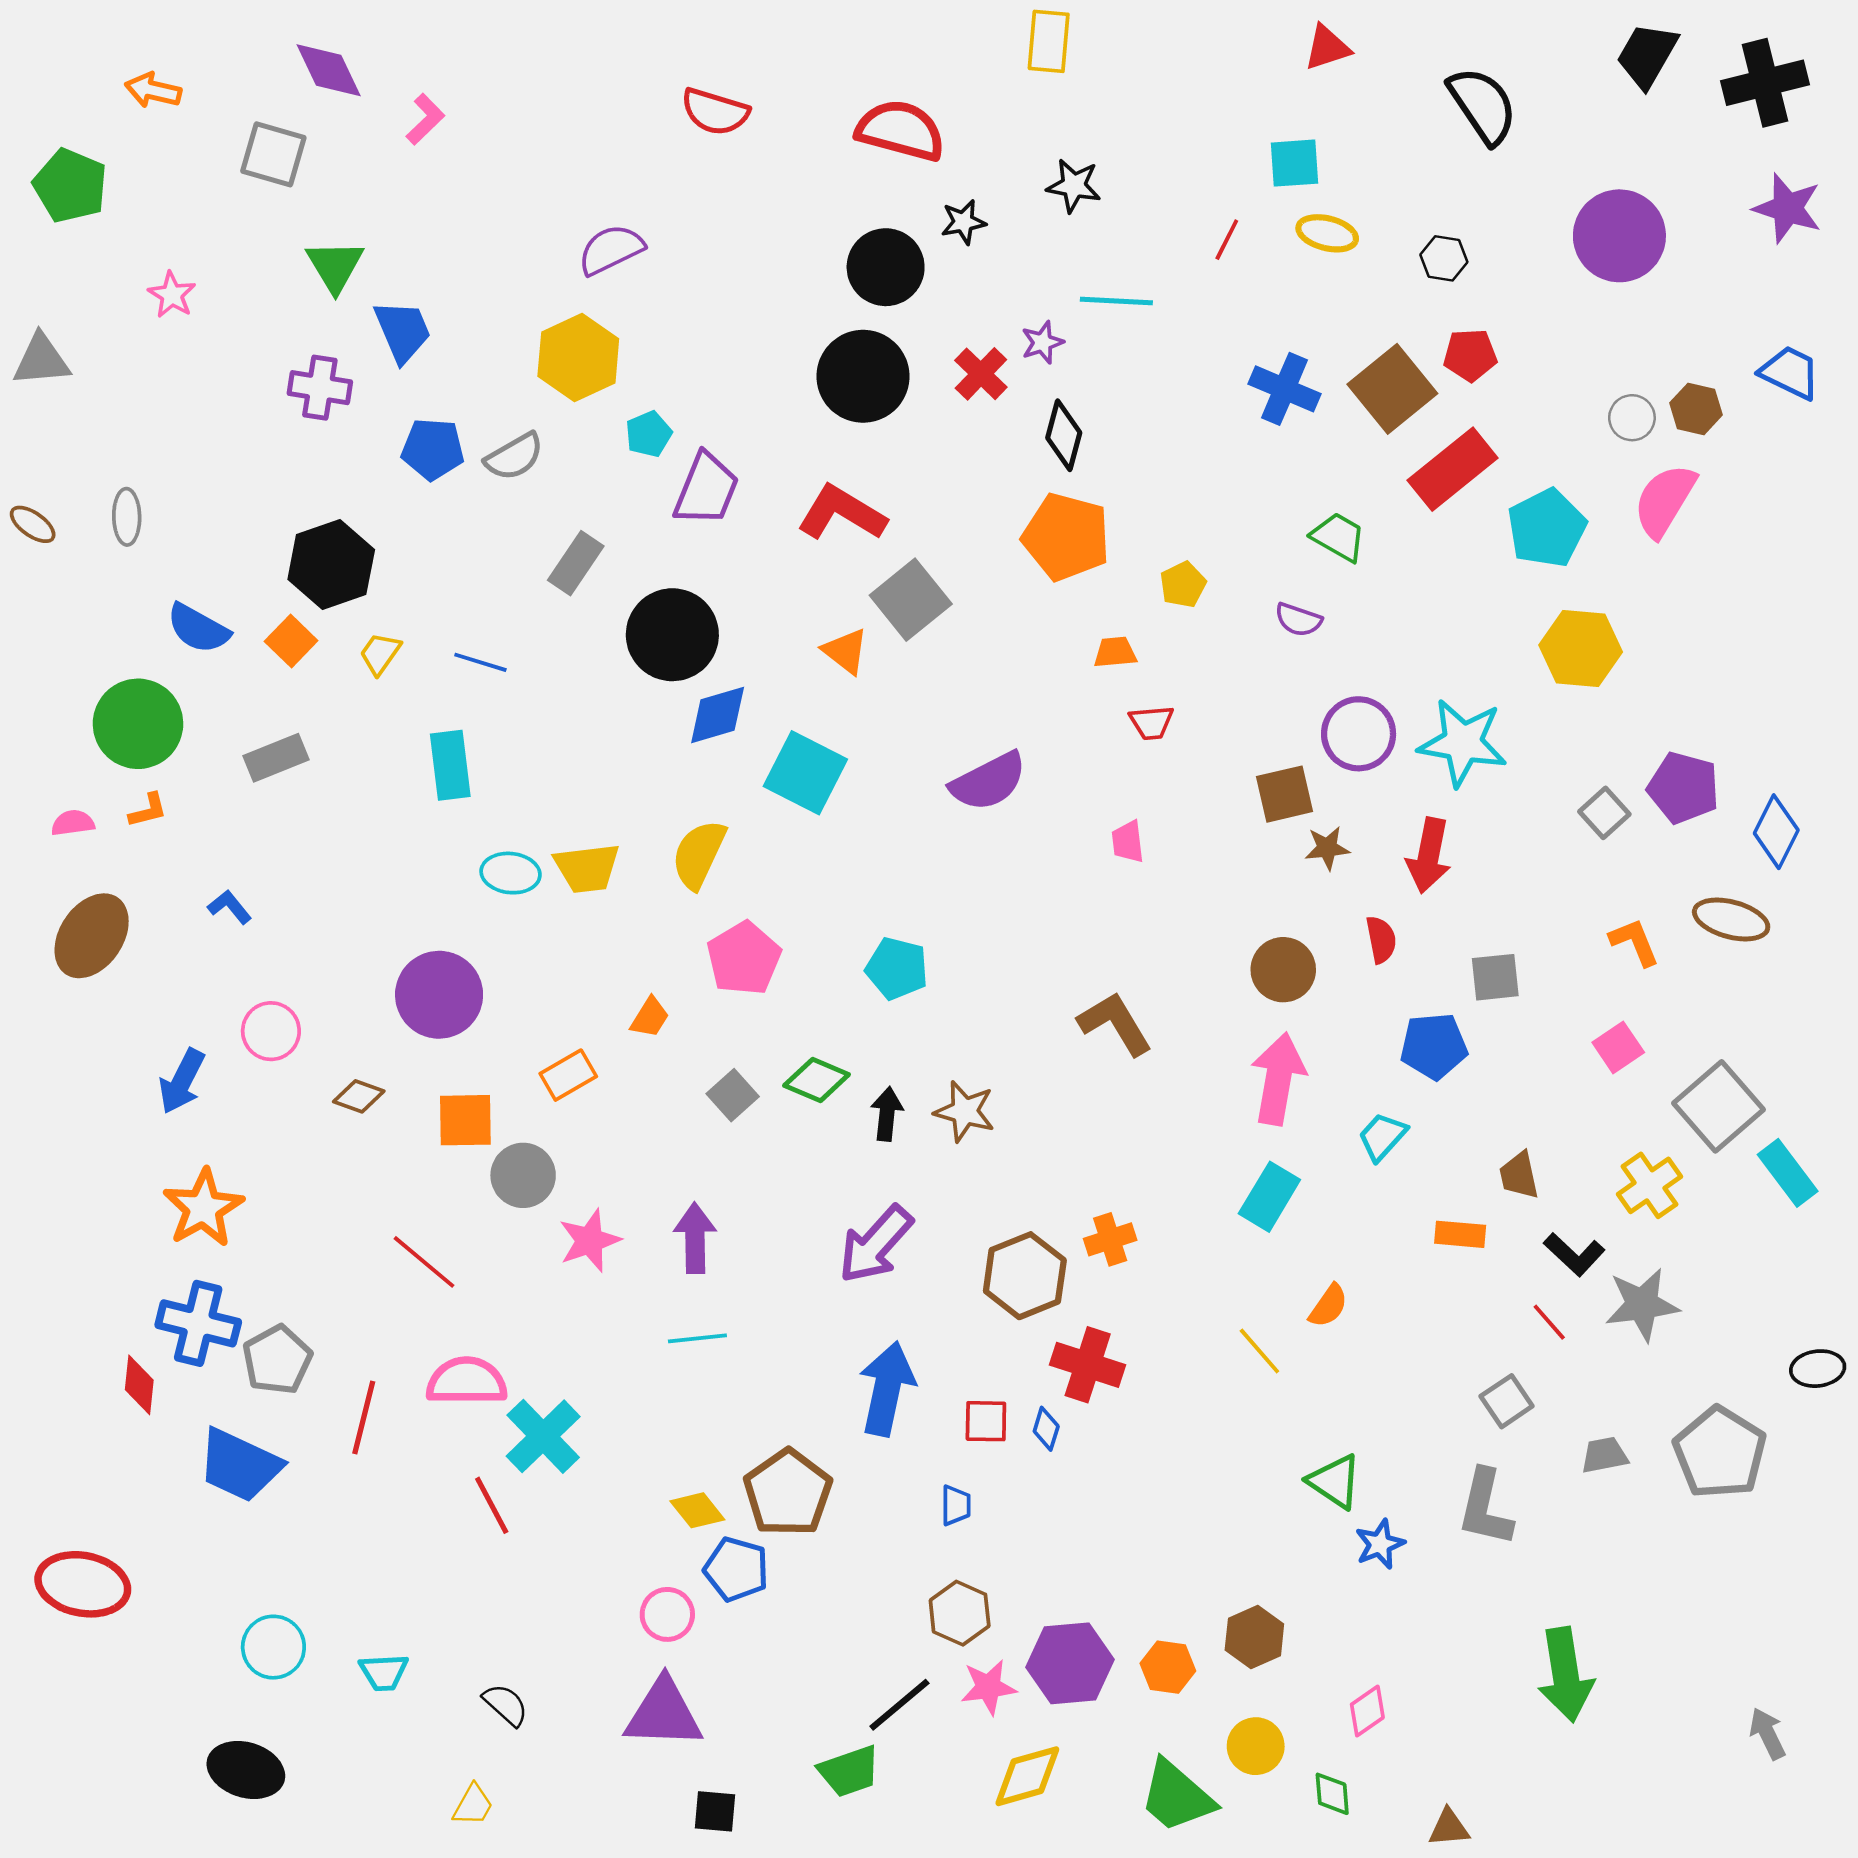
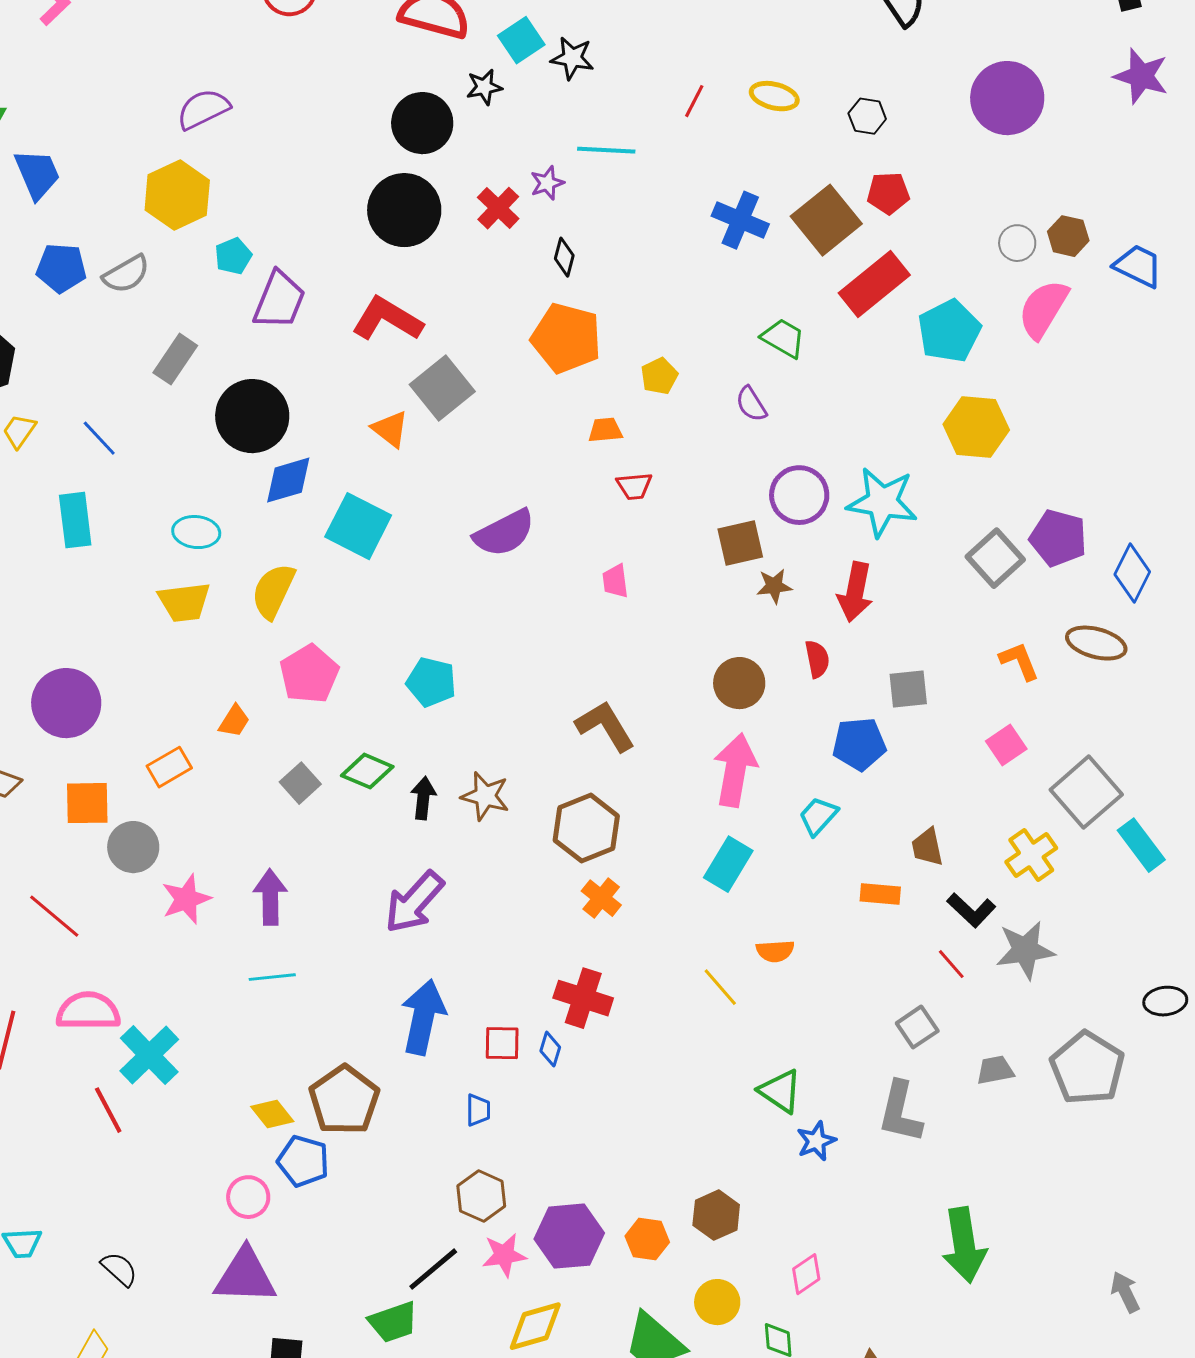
cyan square: (1295, 163) -> (521, 40), moved, turned -30
blue trapezoid: (1790, 373) -> (1138, 266), moved
black diamond: (1064, 435) -> (564, 257), size x0.7
purple semicircle: (1298, 620) -> (751, 404), turned 39
blue line: (480, 662) -> (99, 438), turned 30
gray square: (1604, 813) -> (995, 558), size x1.4
cyan ellipse: (511, 873) -> (196, 532), moved
orange cross: (1110, 1239) -> (601, 898), turned -33
brown hexagon: (1025, 1276) -> (586, 828), moved
orange semicircle: (1328, 1306) -> (775, 951), turned 51

